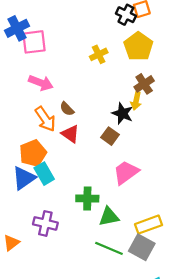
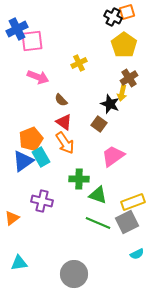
yellow cross: (99, 54) -> (79, 63), moved
orange arrow: (45, 119) -> (65, 143), moved
green triangle: (109, 217) -> (98, 195), turned 30
gray square: (142, 247) -> (127, 222), turned 35

